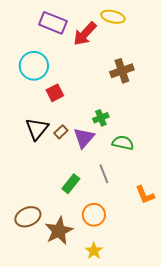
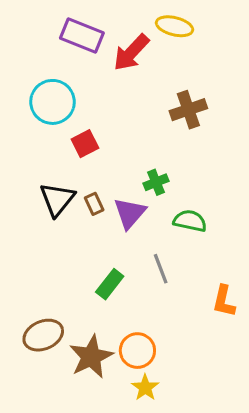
brown rectangle: (61, 132) -> (94, 204), turned -72
orange L-shape: (145, 195) -> (224, 301), turned 35
orange circle: (94, 215) -> (137, 351), moved

